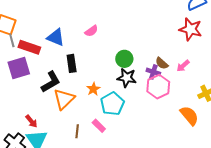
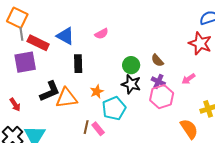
brown semicircle: (162, 63) -> (157, 60), moved
black L-shape: (51, 82) -> (50, 91), moved
orange triangle: (64, 99) -> (66, 98), turned 30
red arrow: (31, 121) -> (15, 105), moved
brown line: (77, 131) -> (86, 127), moved

